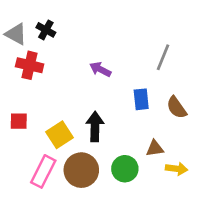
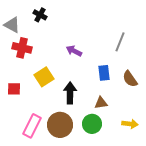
black cross: (46, 30) -> (40, 15), moved
yellow square: (60, 135) -> (44, 77), moved
brown triangle: (155, 148) -> (101, 103), moved

